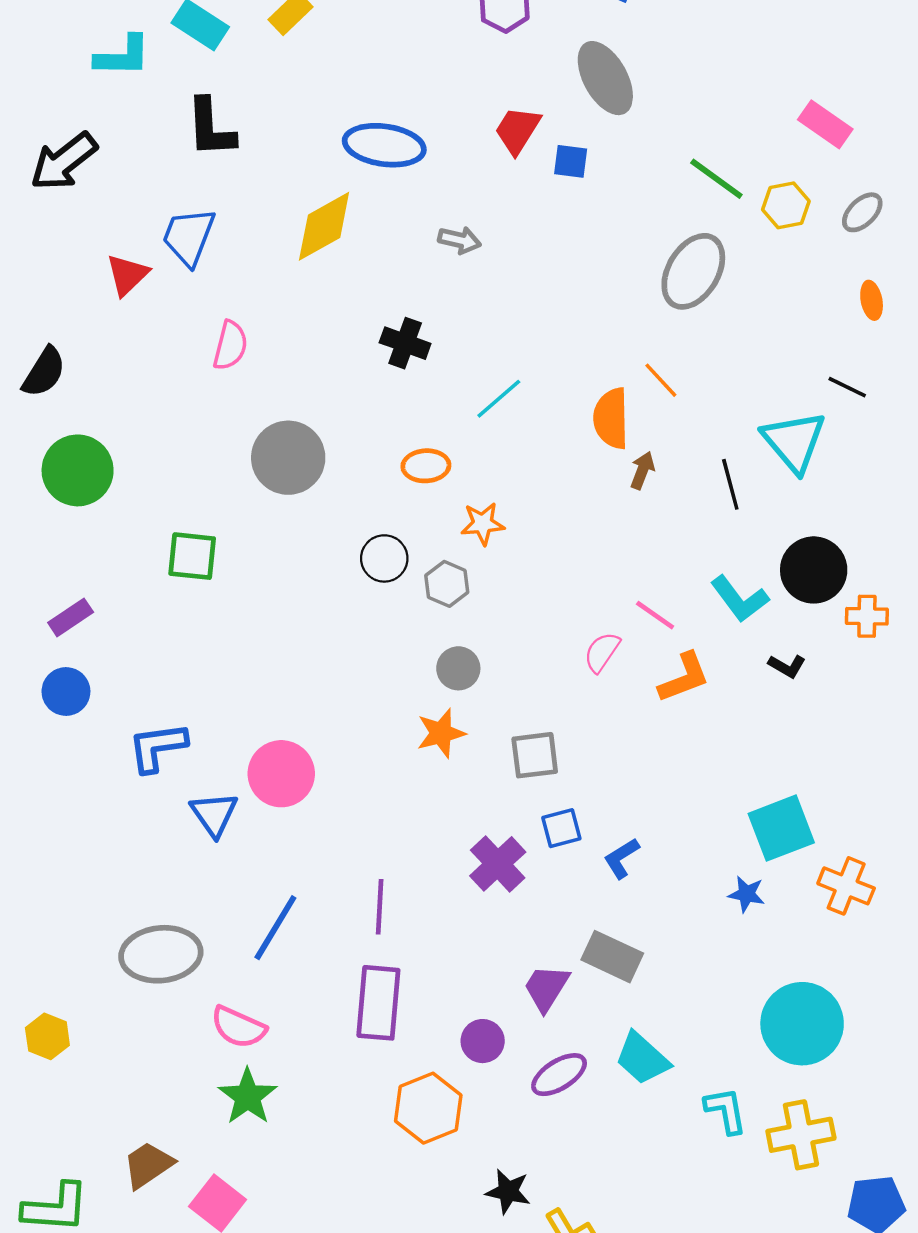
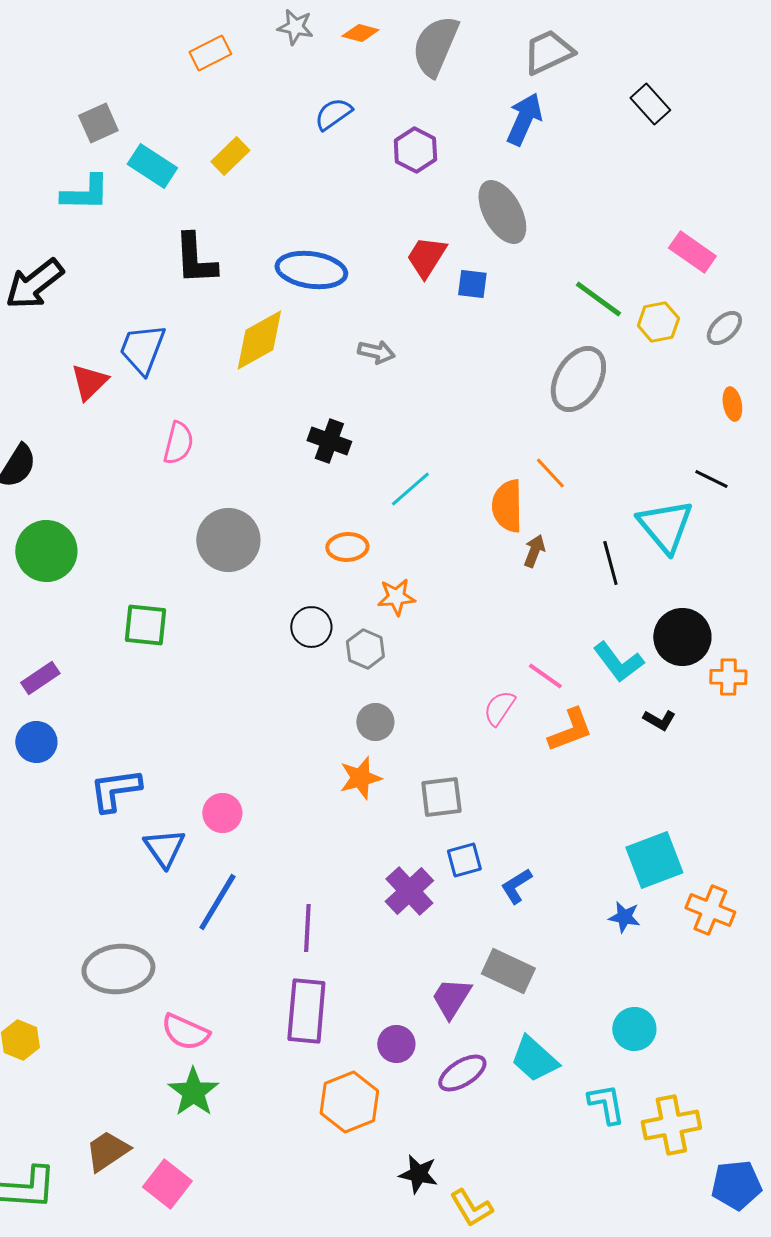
black L-shape: (211, 128) -> (195, 259), moved
pink circle: (281, 774) -> (222, 813), size x0.7
blue line: (275, 928) -> (217, 902), moved
cyan circle: (802, 1024) -> (634, 1029), moved, size x0.6

